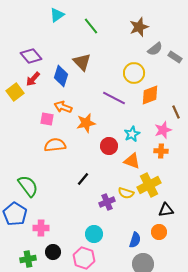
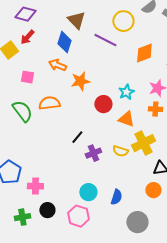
purple diamond: (31, 56) -> (25, 14), turned -35
yellow circle: (134, 73) -> (123, 21), moved
blue diamond: (61, 76) -> (64, 42), moved
purple line: (114, 98) -> (105, 40), moved
pink square: (47, 119) -> (27, 77), moved
green semicircle: (28, 186) -> (22, 111), moved
purple cross: (107, 202) -> (93, 153), moved
blue semicircle: (135, 240) -> (116, 197), moved

